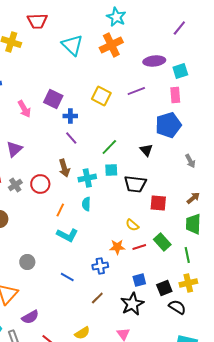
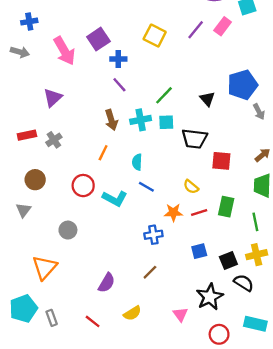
purple line: (136, 91) -> (196, 30), turned -30
pink rectangle: (175, 95) -> (223, 26), moved, turned 42
purple square: (53, 99) -> (98, 39), turned 30
pink arrow: (24, 109) -> (64, 51), size x1.4
blue pentagon: (168, 125) -> (242, 85), moved
cyan cross: (87, 178) -> (141, 120), moved
red circle: (40, 184) -> (83, 186), moved
orange line: (60, 210) -> (103, 153), moved
green rectangle: (162, 242) -> (226, 207), turned 54
blue line: (67, 277) -> (146, 187), moved
black star: (132, 304) -> (210, 297), moved
purple semicircle: (30, 317) -> (107, 283), moved, turned -30

